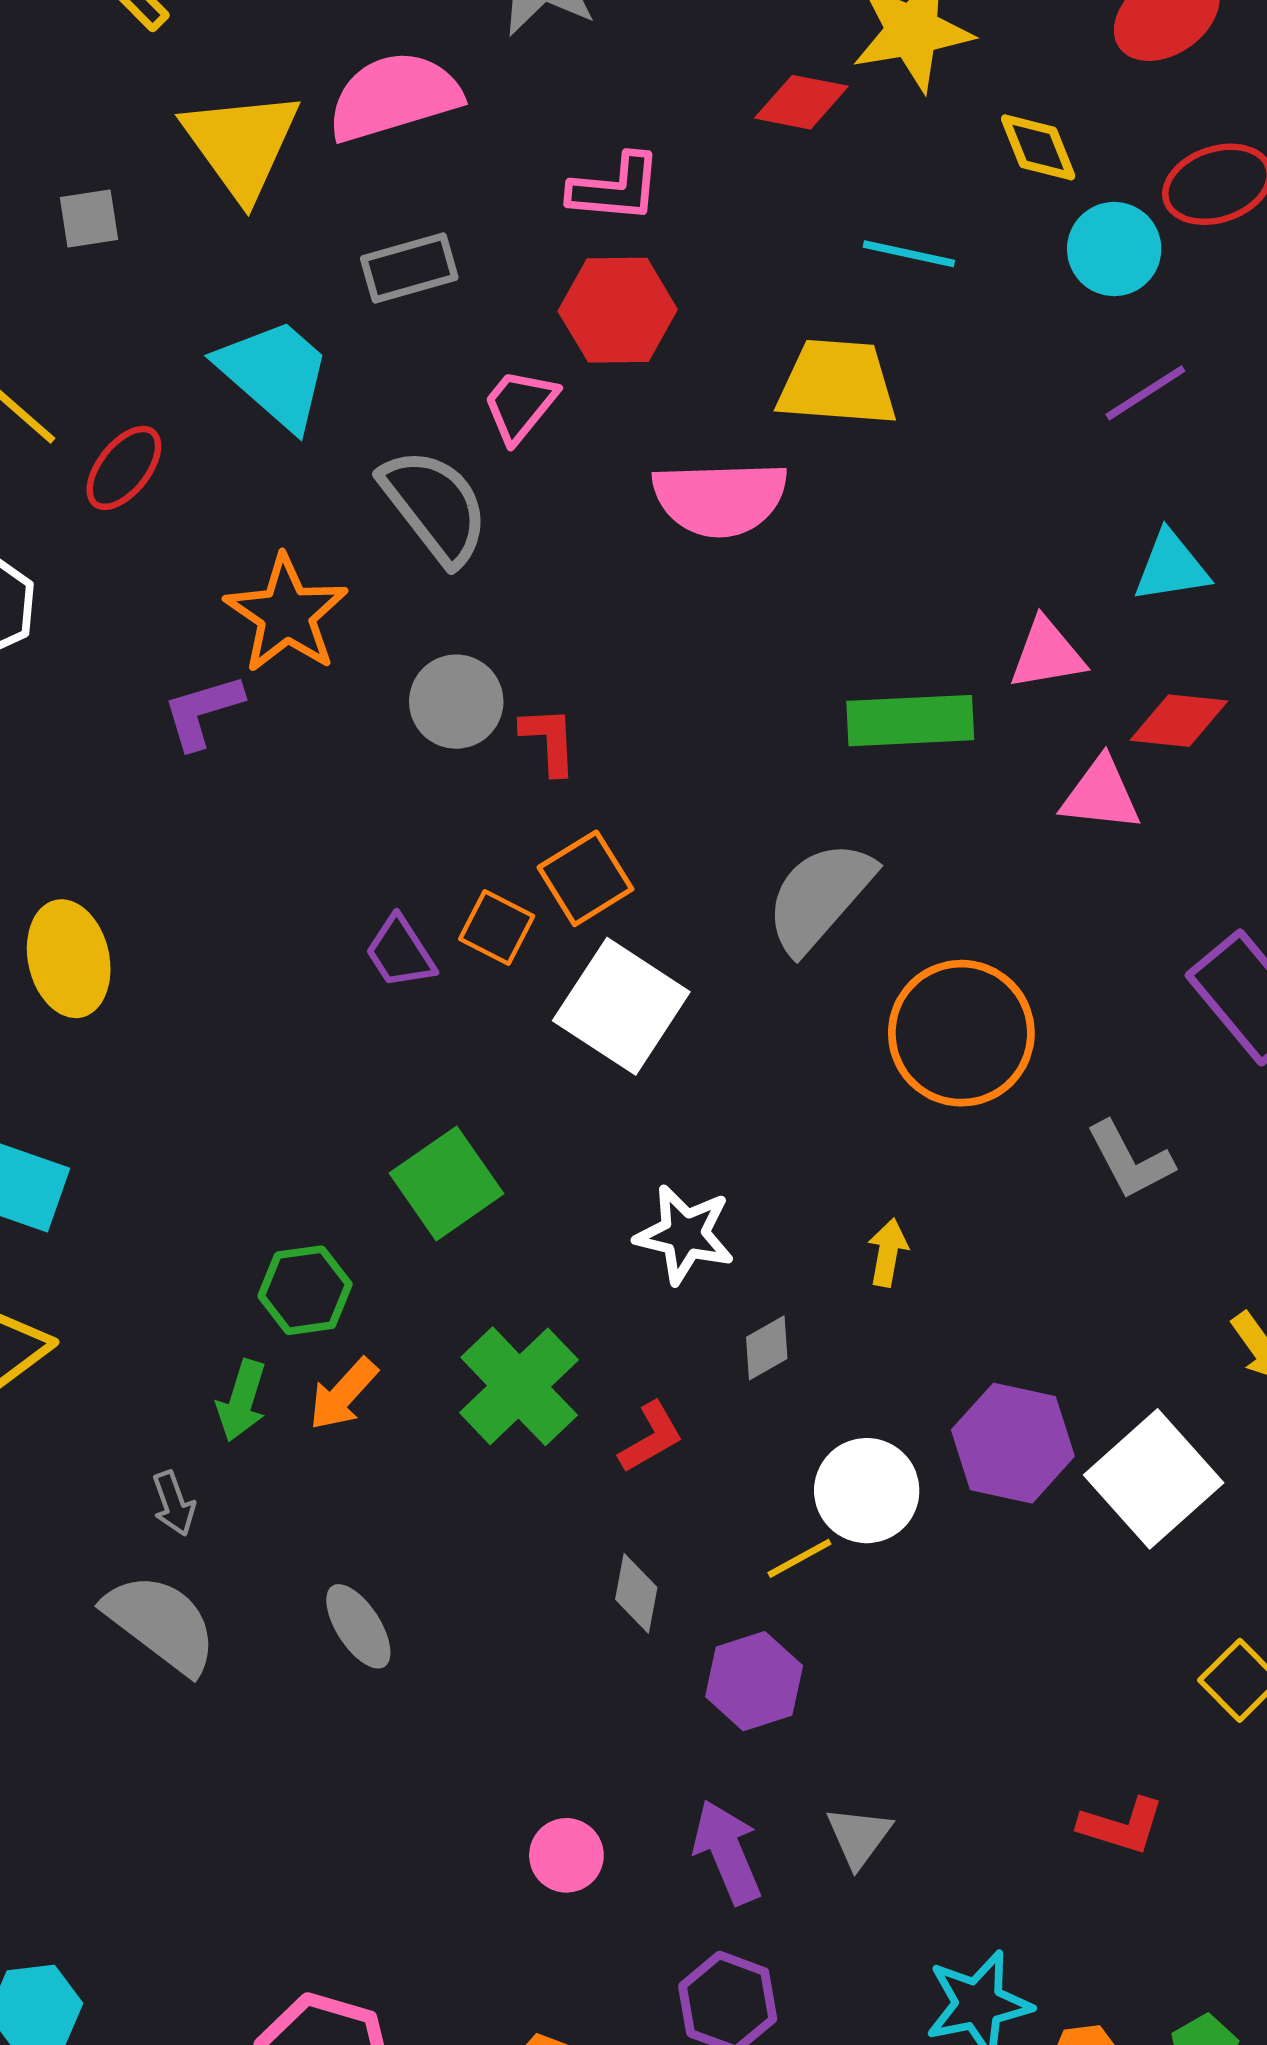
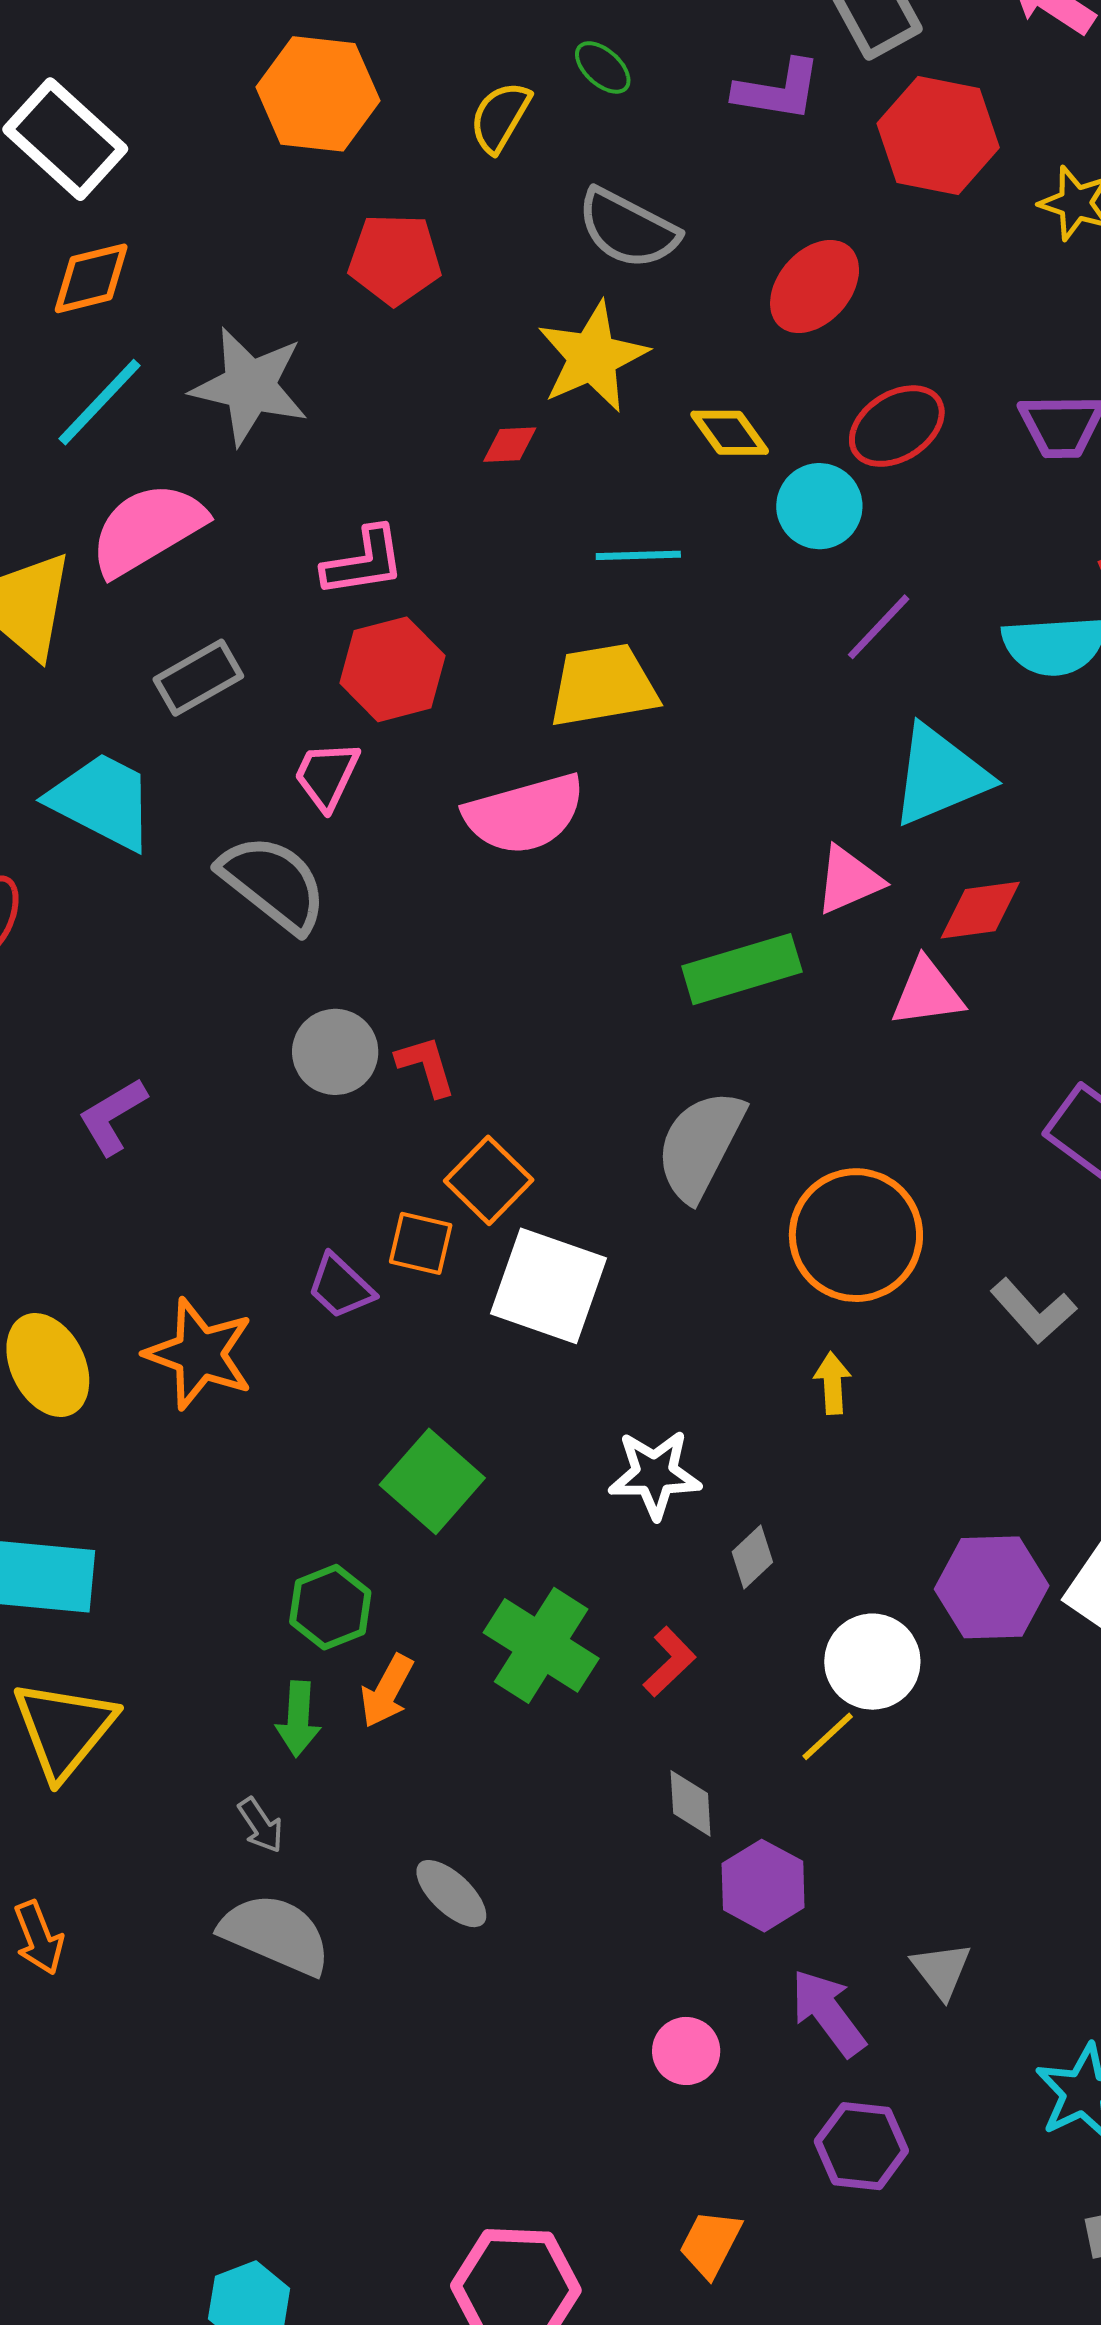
red diamond: (801, 102) -> (510, 445), size x0.7
cyan triangle: (1171, 567) -> (940, 776), size x1.5
orange star: (286, 614) -> (199, 1354), moved
yellow arrow: (888, 1253) -> (833, 1383), moved
purple hexagon: (754, 1681) -> (763, 1886), moved

